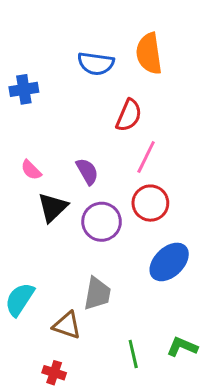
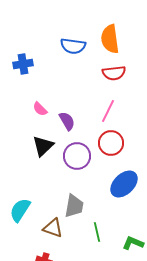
red semicircle: (129, 115) -> (114, 73), moved, turned 60
pink semicircle: (31, 170) -> (40, 109), moved
green line: (133, 354) -> (97, 232), moved

